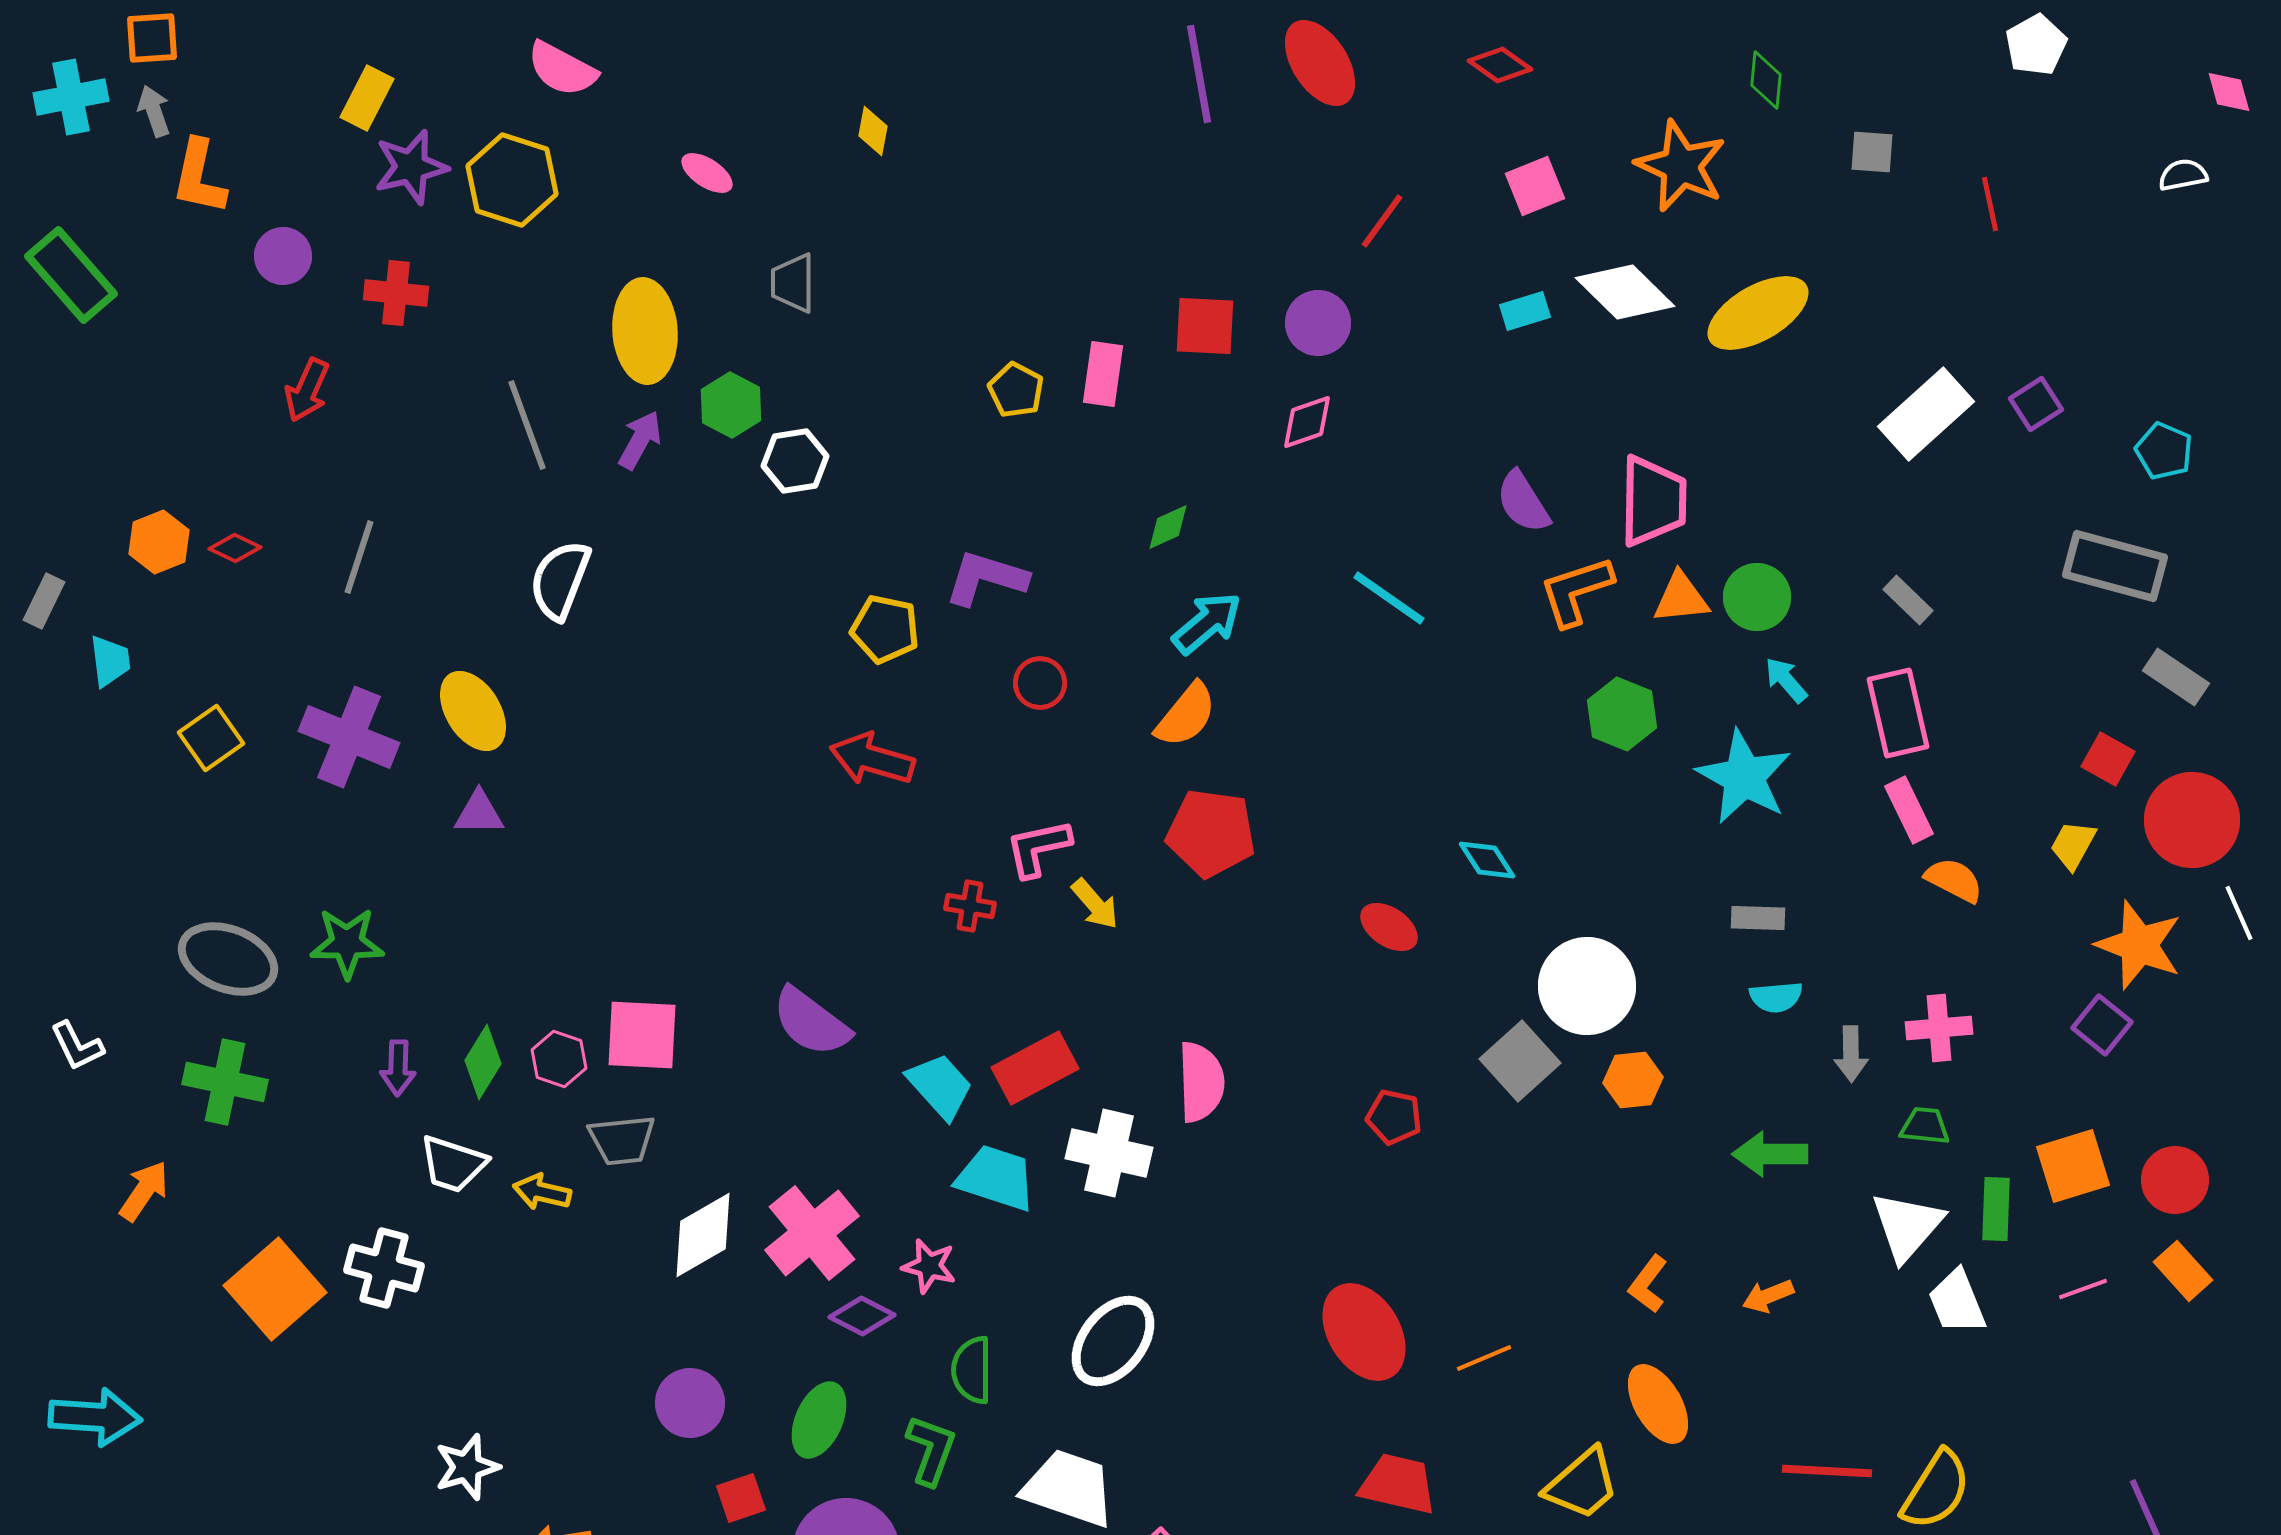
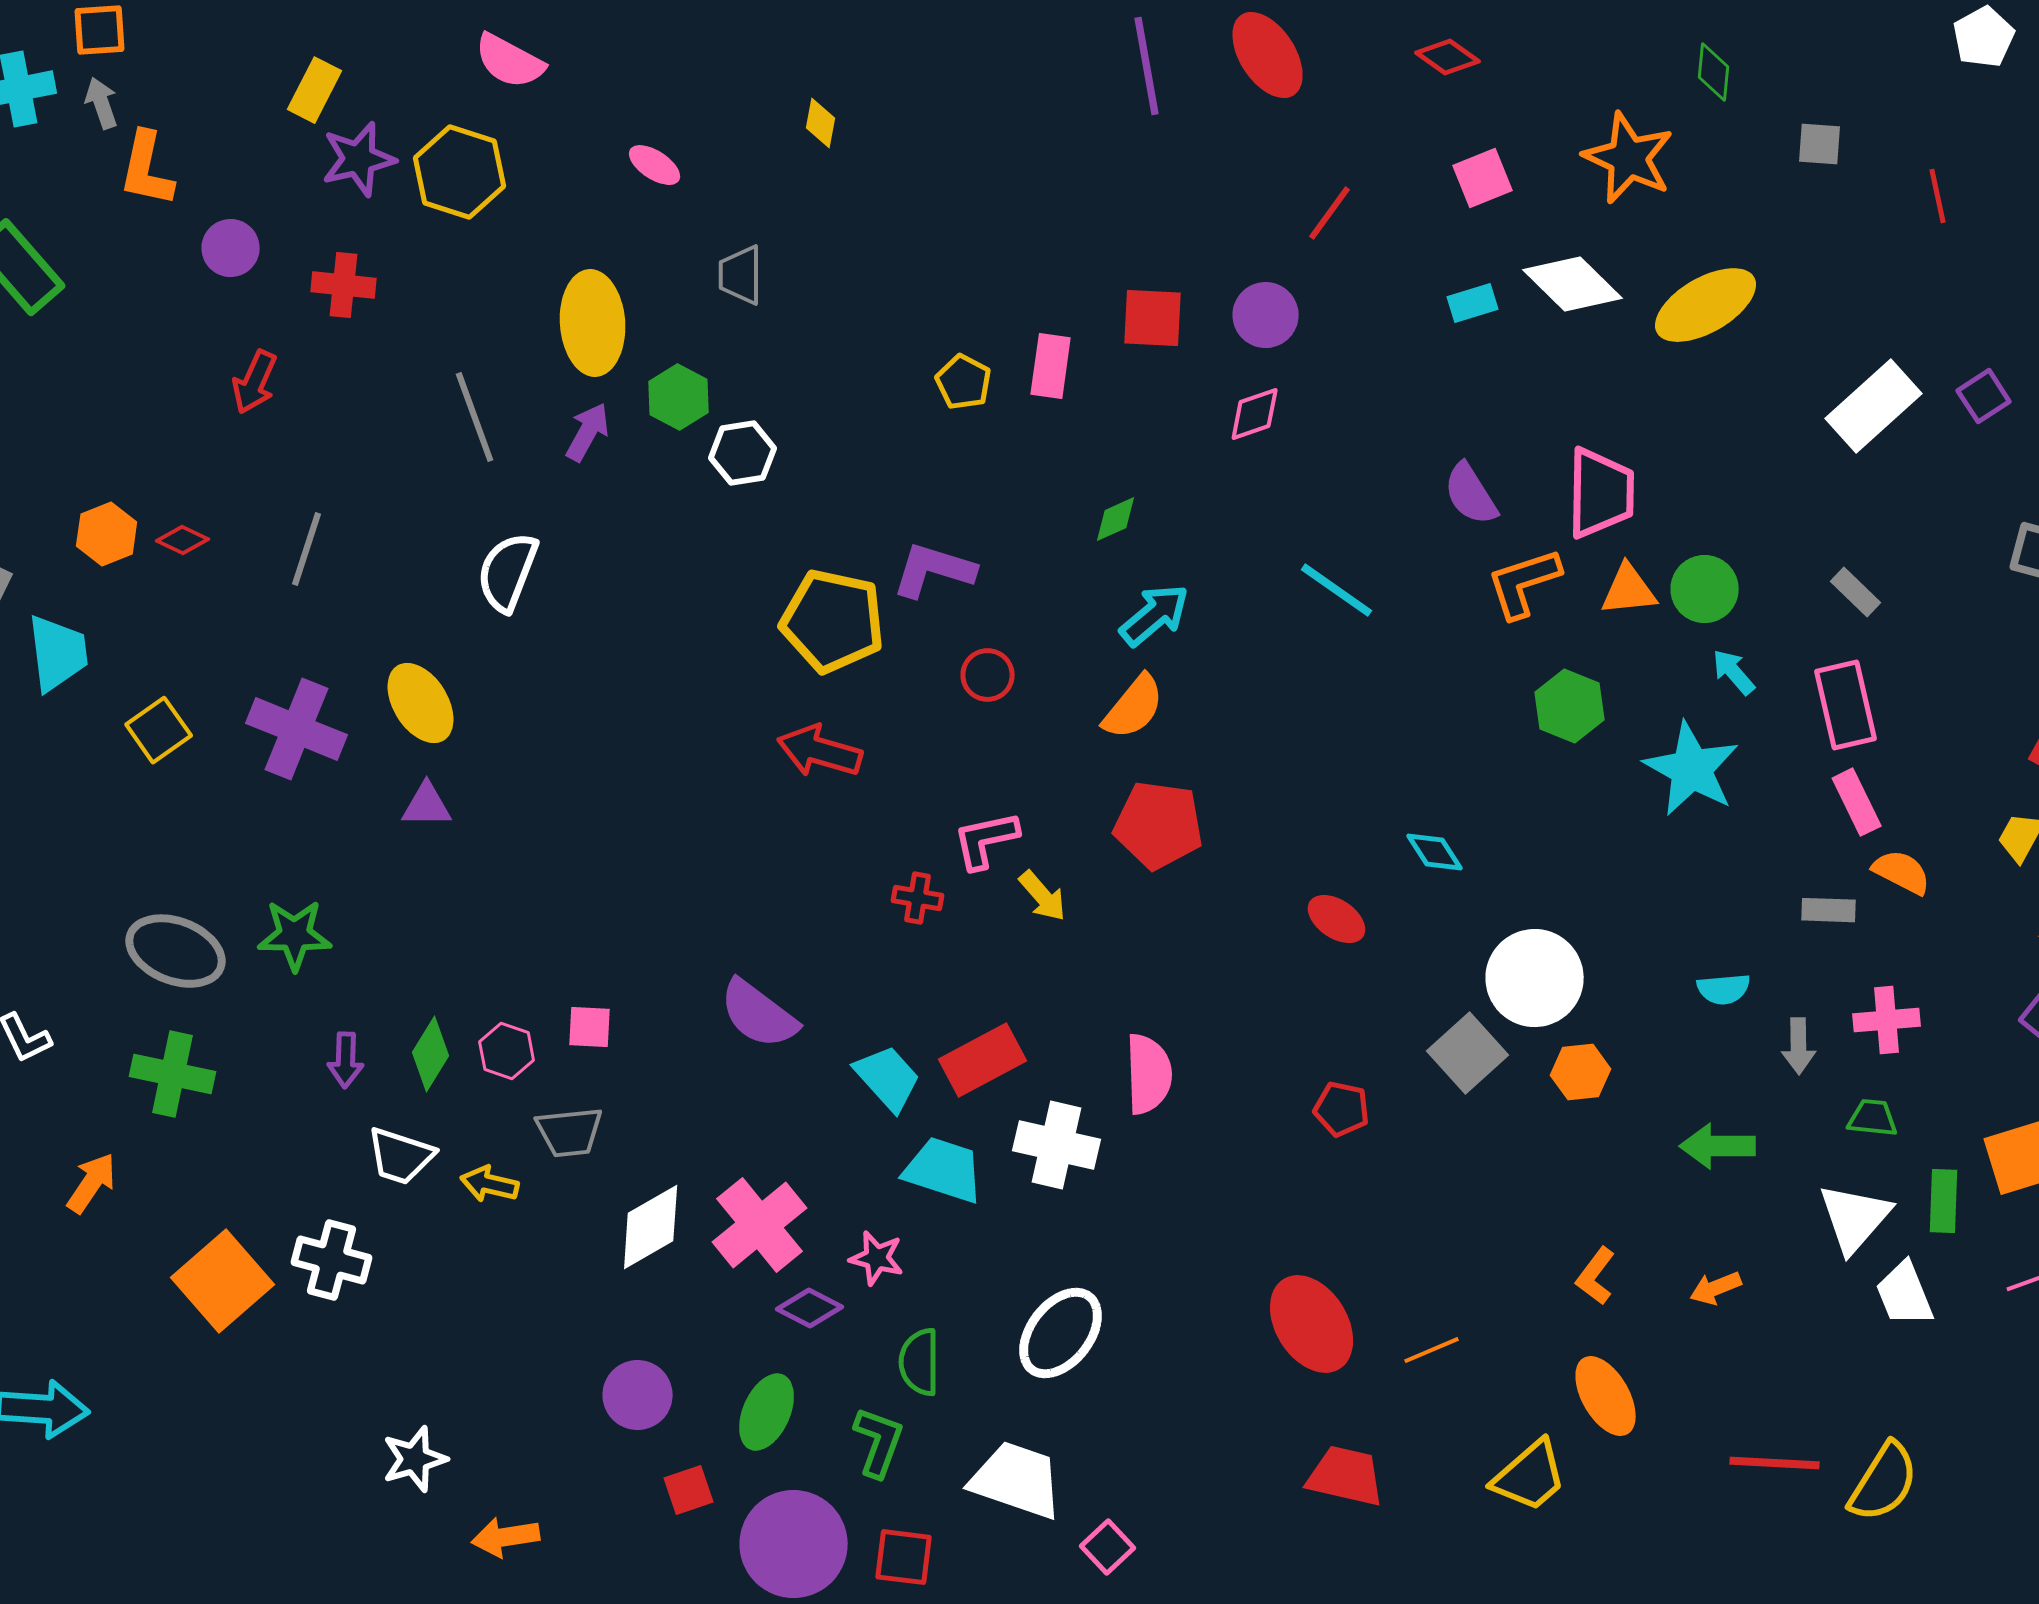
yellow pentagon: (885, 629) -> (833, 621), size x1.5
cyan trapezoid: (110, 661) -> (58, 653), size x1.5
gray rectangle: (1758, 918) -> (1829, 910), moved
pink square: (642, 1035) -> (590, 1027), size x0.6

